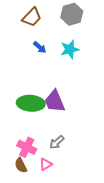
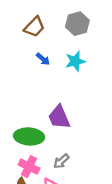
green ellipse: (31, 103) -> (29, 136), moved

